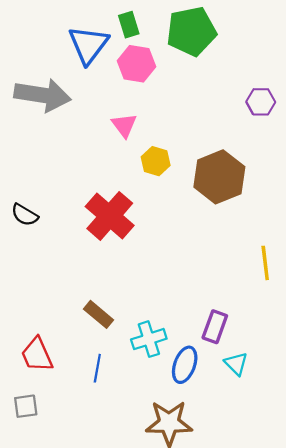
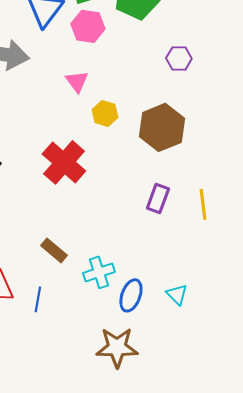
purple hexagon: (261, 102) -> (179, 58), moved
purple rectangle: (215, 327) -> (158, 198), moved
blue line: (97, 368) -> (38, 299), moved

